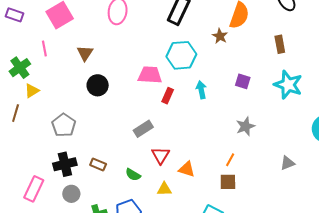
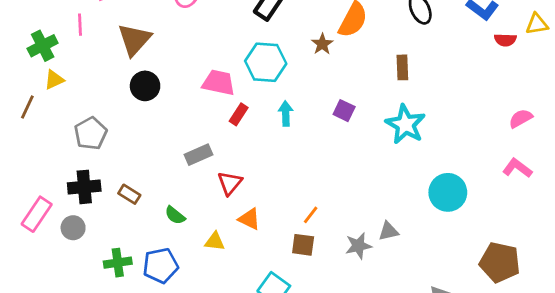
brown triangle: (85, 53) -> (134, 40), size x1.5
gray star: (245, 126) -> (358, 246), moved
red triangle: (161, 155) -> (230, 183), moved
gray circle: (71, 194) -> (73, 228), moved

